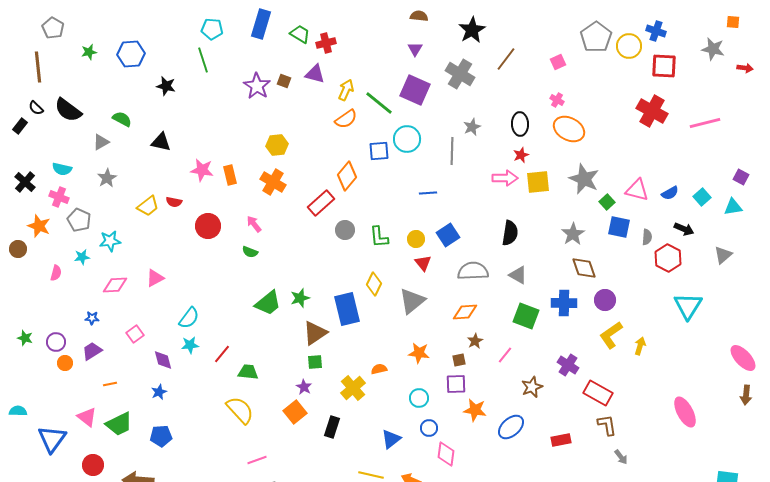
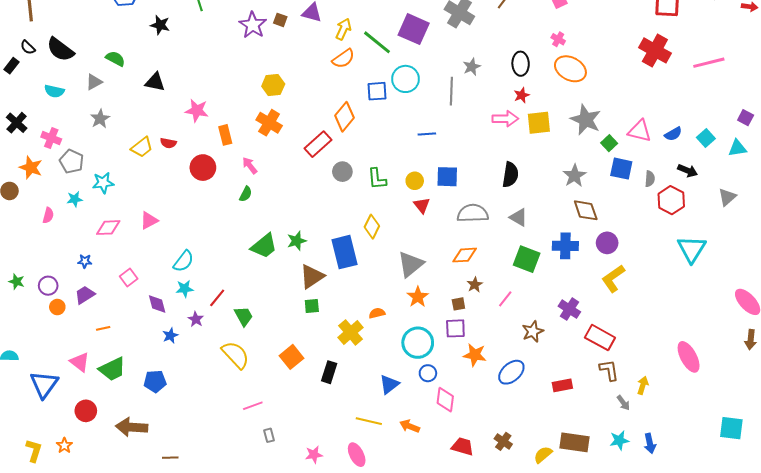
cyan semicircle: (62, 169) -> (54, 91), moved
orange rectangle: (230, 175) -> (225, 135), moved
blue square: (448, 235) -> (447, 177), turned 35
green semicircle: (250, 252) -> (246, 194), turned -84
gray triangle: (412, 301) -> (411, 264), moved
yellow arrow: (640, 346) -> (643, 385), moved
orange star: (419, 353) -> (418, 297), turned 30
green trapezoid: (248, 372) -> (244, 316), turned 55
purple star: (304, 387) -> (196, 319), moved
blue star: (159, 392) -> (170, 336), moved
cyan circle: (419, 398) -> (418, 343), size x1.6

